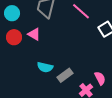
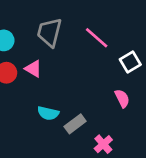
pink semicircle: (100, 78) -> (122, 98), moved

